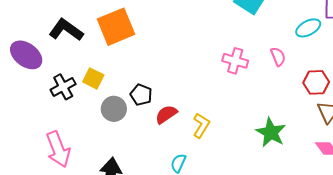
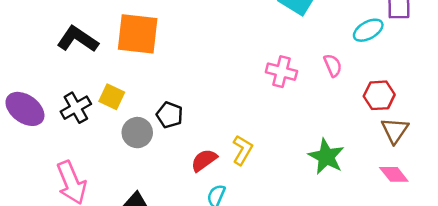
orange square: (116, 27) -> (138, 34), turned 30
purple ellipse: (26, 55) -> (25, 109), moved
red semicircle: (166, 114) -> (204, 160), moved

